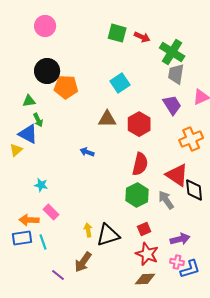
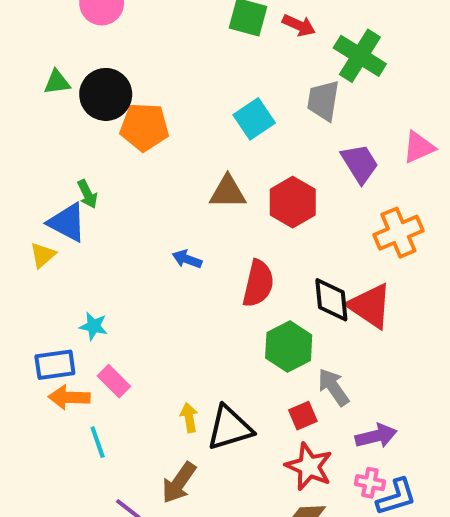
gray trapezoid: (176, 74) -> (323, 101), moved
green triangle: (29, 101) -> (57, 82), moved
red semicircle: (140, 164) -> (258, 283), moved
black diamond: (194, 190) -> (331, 300), moved
gray arrow: (166, 200) -> (333, 387), moved
blue rectangle: (22, 238) -> (55, 365), moved

